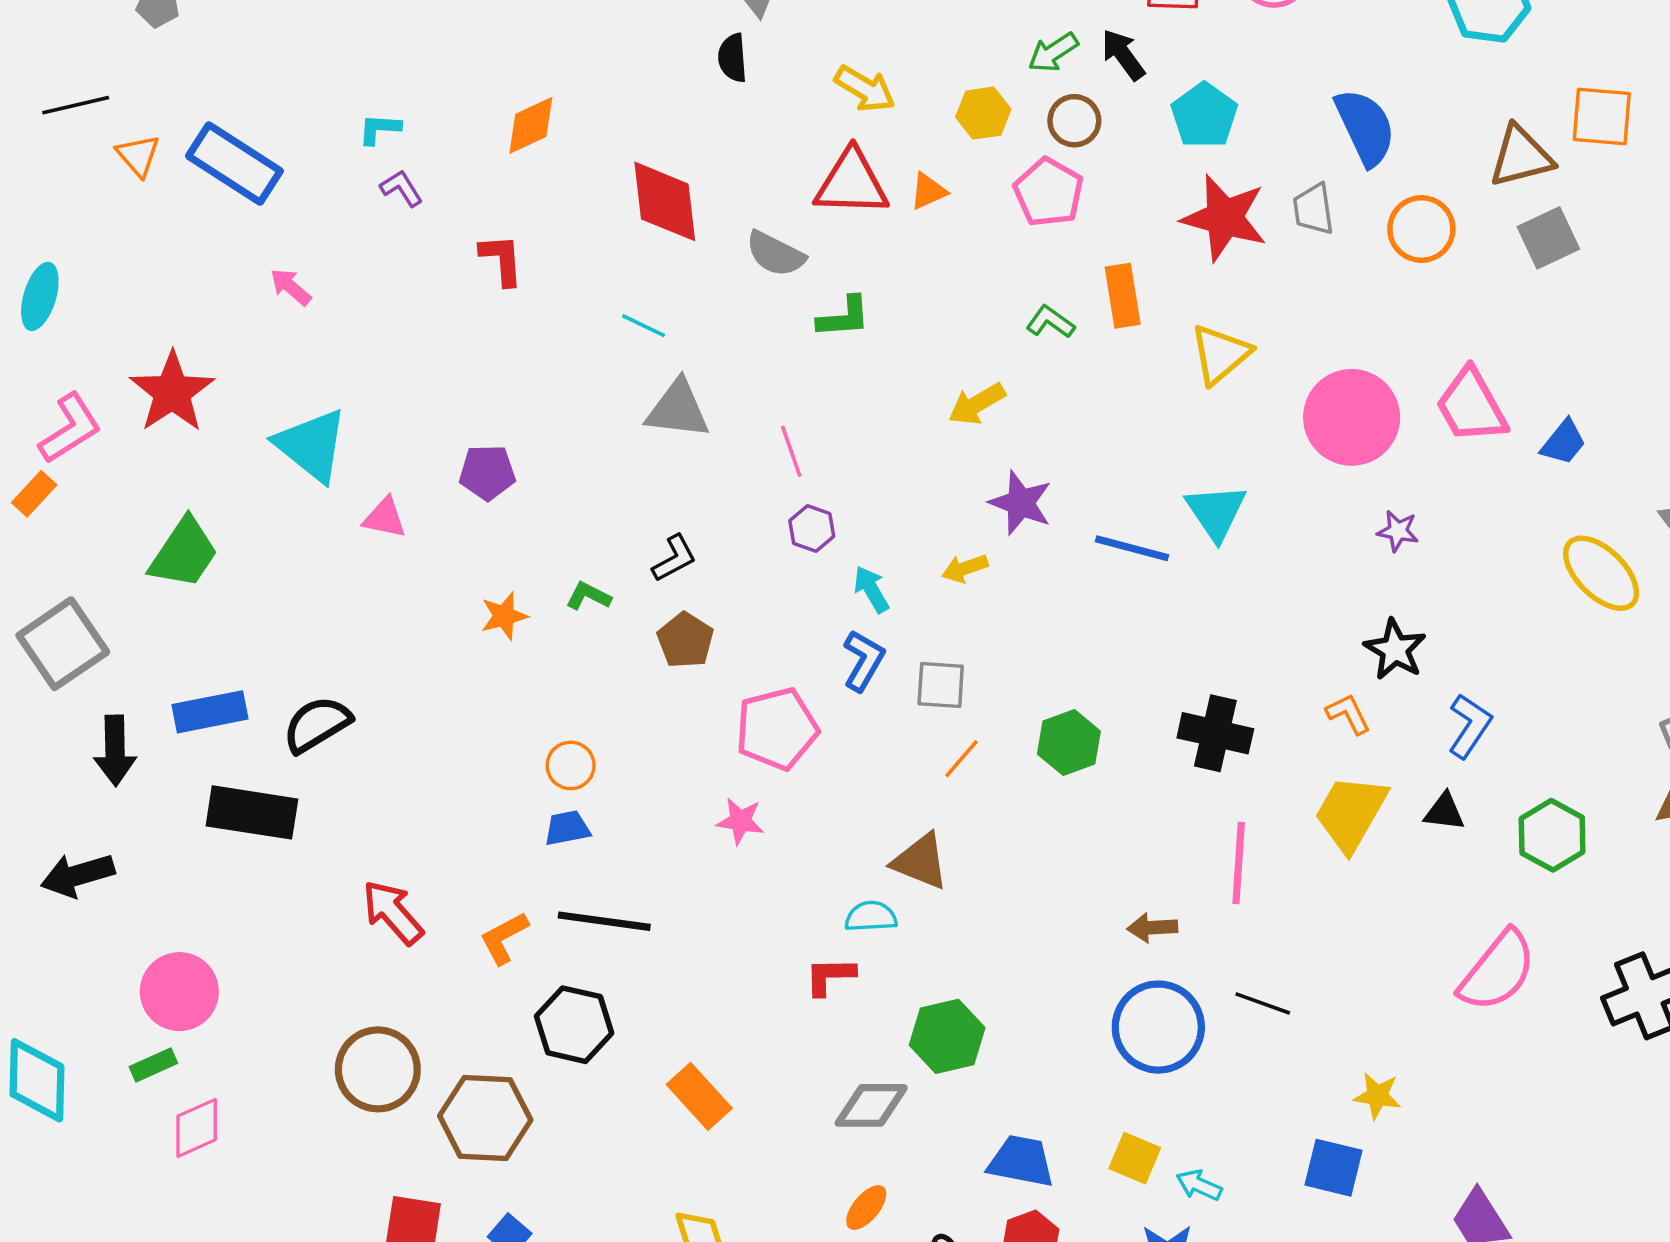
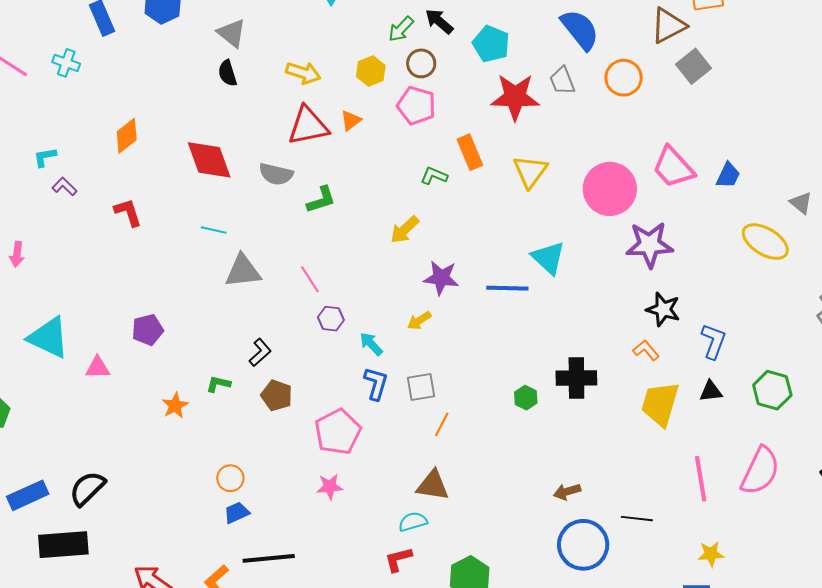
pink arrow: (291, 287) -> (17, 254), turned -110
purple star: (1398, 531) -> (649, 245), size x2.0
green hexagon: (1069, 743) -> (526, 398), moved, size x0.7
pink line: (1239, 863) -> (701, 479), moved

